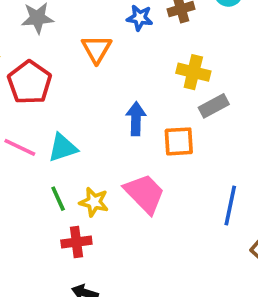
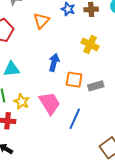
gray rectangle: (214, 106) -> (96, 86), moved
blue line: (230, 205) -> (75, 119), moved

